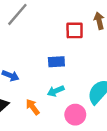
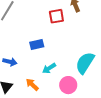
blue rectangle: (56, 62) -> (37, 44), moved

